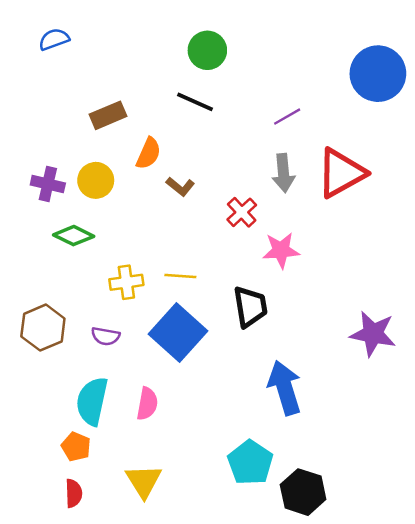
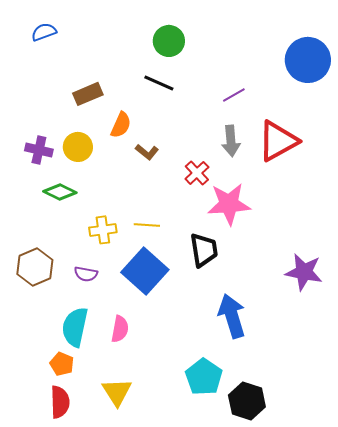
pink star: (281, 250) -> (229, 204), size x1.4
red semicircle: (74, 493) -> (60, 402), size x1.4

